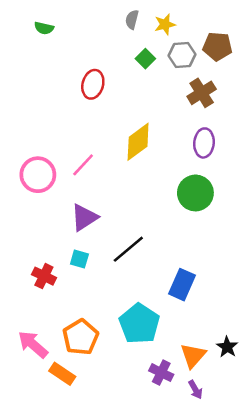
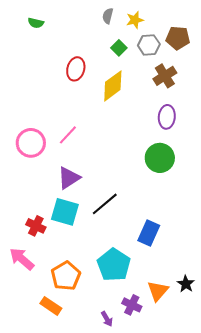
yellow diamond: (138, 142) -> (113, 86), moved
cyan square: (79, 259) -> (65, 212), size x1.8
pink arrow: (33, 344) -> (22, 259), moved
purple arrow: (195, 390) -> (107, 319), moved

